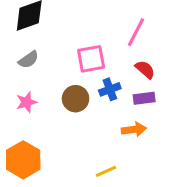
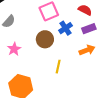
yellow line: (106, 171) -> (58, 67), moved, turned -40

